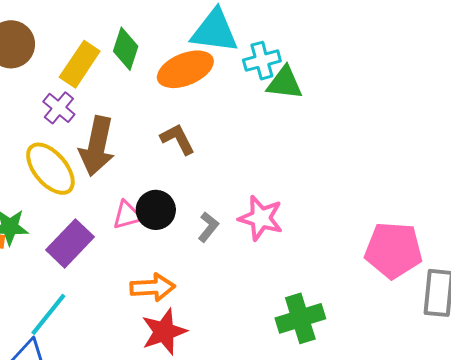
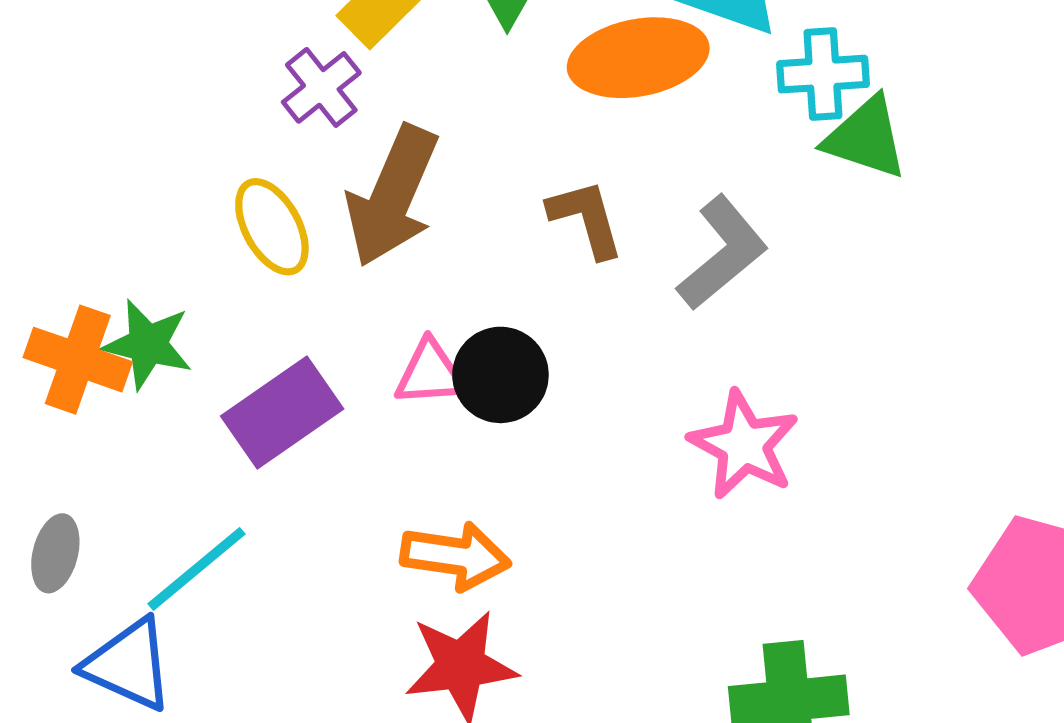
yellow ellipse: (50, 169) -> (272, 227), size x0.7
gray L-shape: (208, 227) -> (722, 253), moved, size x1.6

